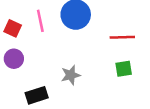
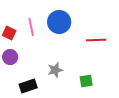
green square: (124, 69) -> (86, 81), moved

